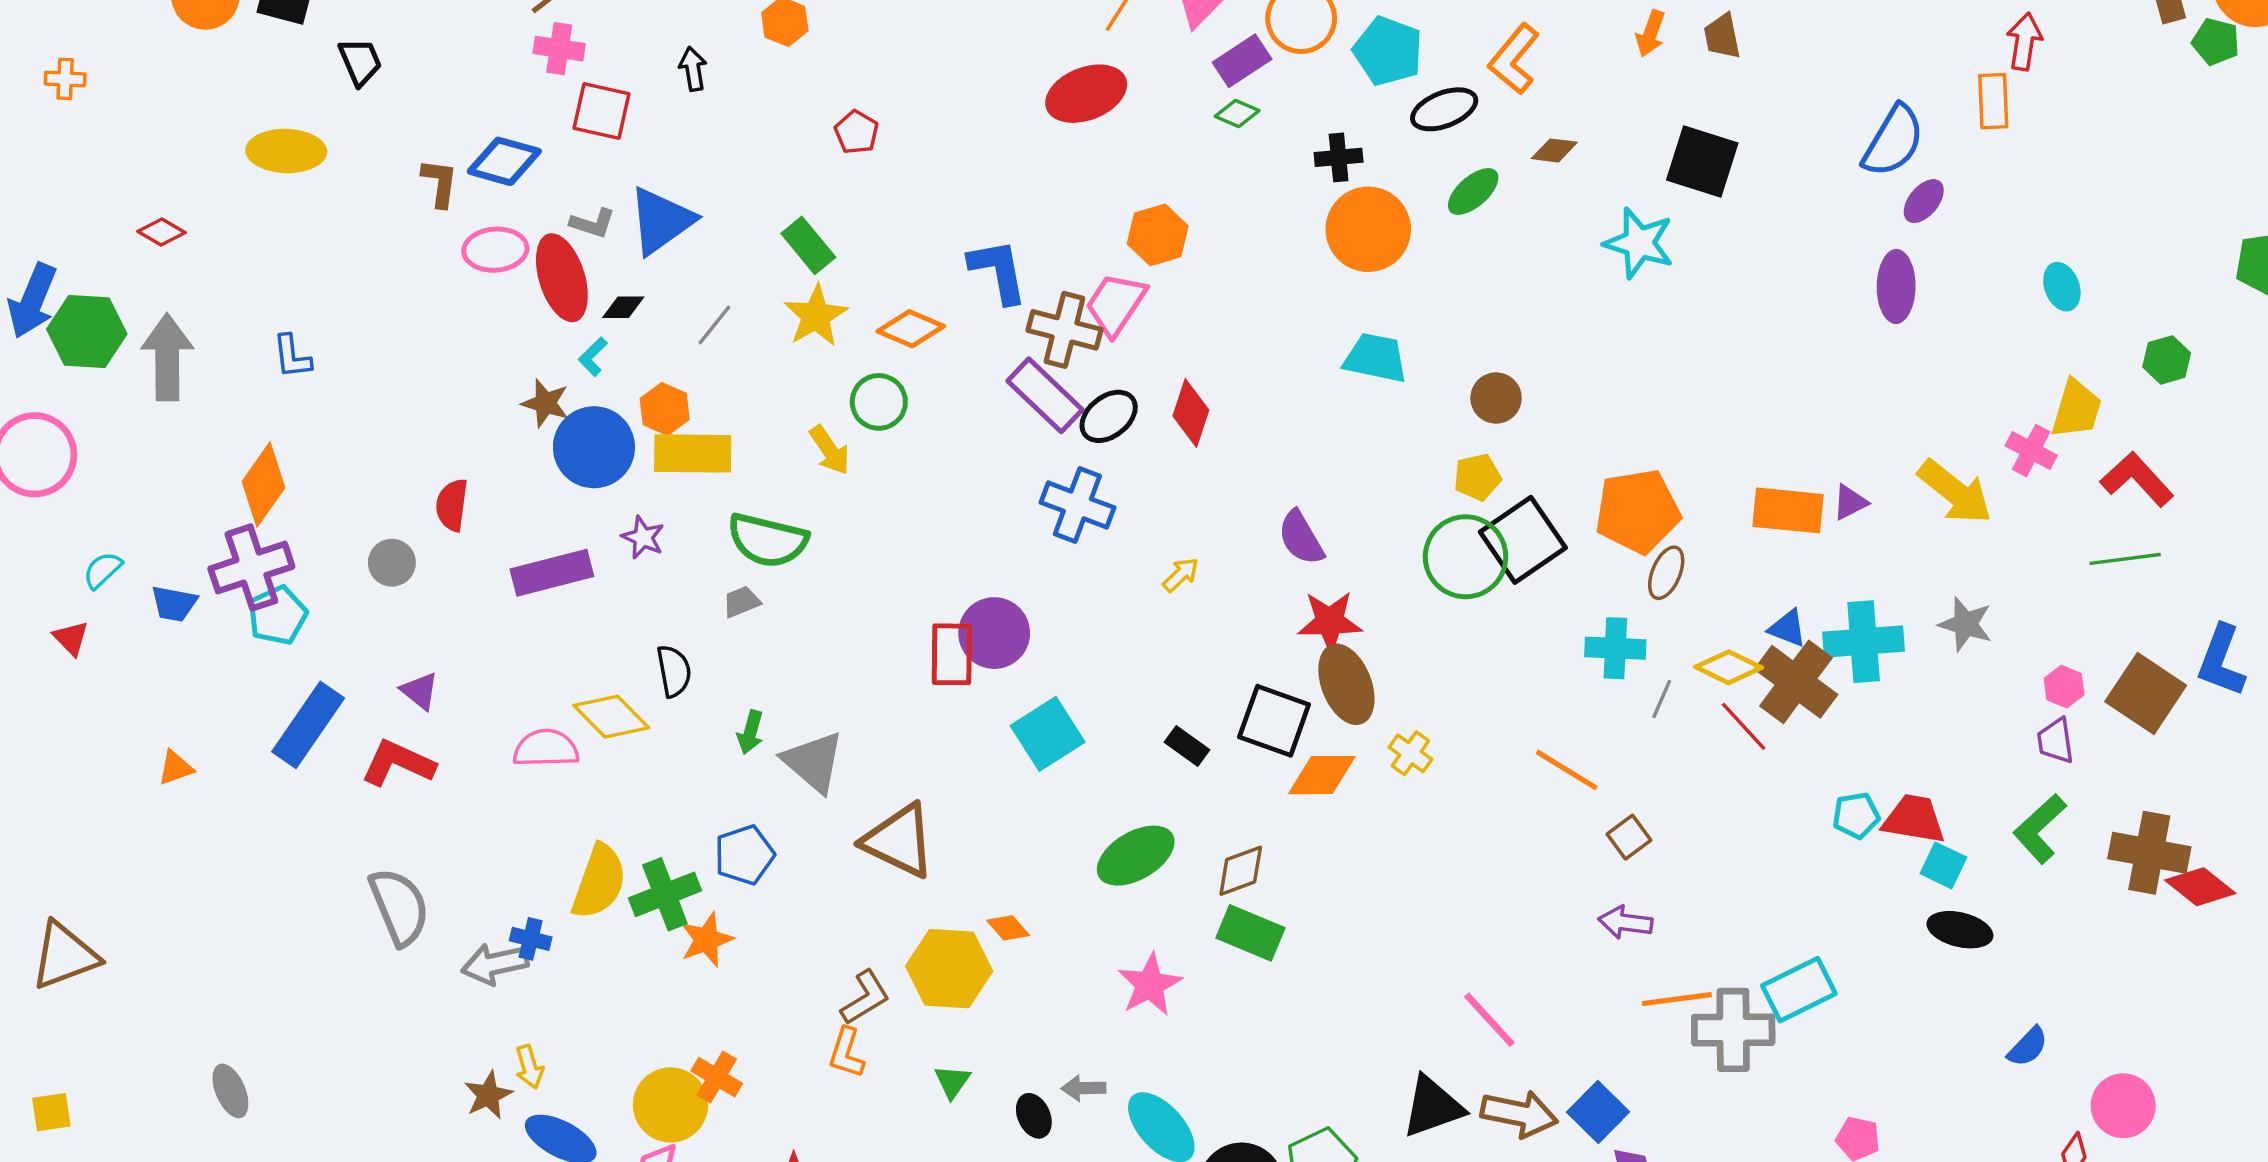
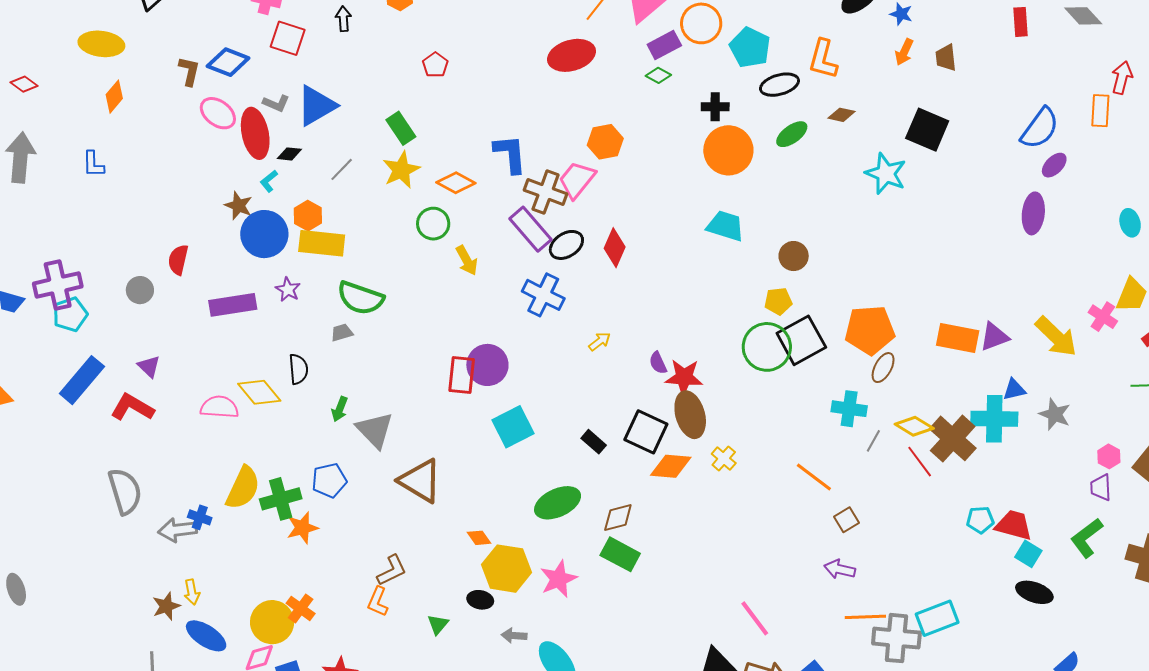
orange L-shape: (1514, 59) -> (823, 59), turned -30
pink ellipse: (495, 250) -> (218, 113), turned 36
yellow arrow: (830, 450) -> (467, 260), moved
orange diamond: (263, 485) -> (114, 97), moved, size x0.7
purple triangle: (1850, 502) -> (994, 337), size x1.4
purple semicircle: (1301, 538) -> (658, 363), moved, size x0.7
blue triangle: (1787, 628) -> (1014, 390), moved, turned -40
yellow hexagon: (949, 969) -> (507, 569), moved
black ellipse: (1034, 1116) -> (480, 600), moved, turned -60

